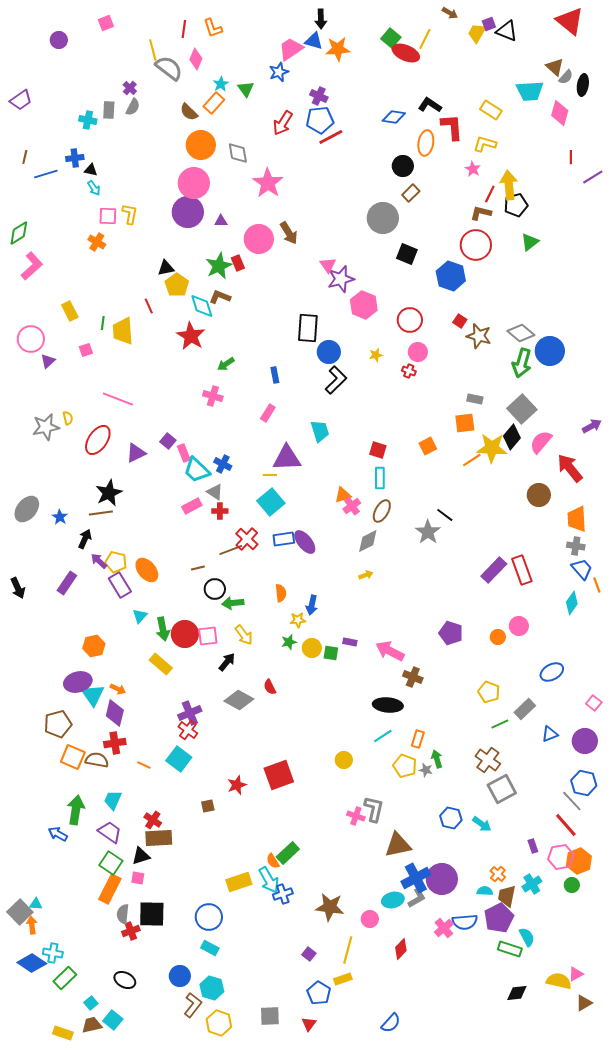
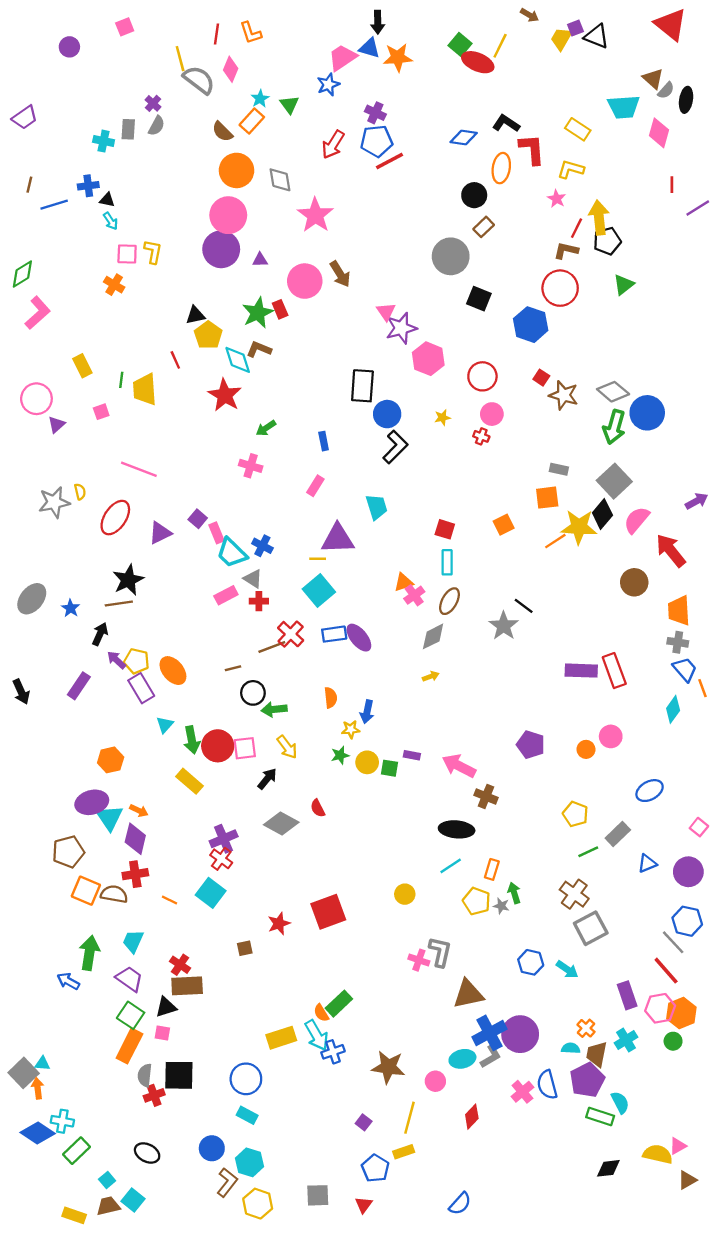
purple rectangle: (494, 570) -> (581, 671), turned 48
purple rectangle: (533, 846) -> (627, 995), size x1.6
blue semicircle: (465, 922) -> (547, 1085), turned 80

